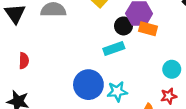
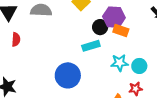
red semicircle: (24, 61) -> (16, 39), moved
cyan star: (117, 91) -> (120, 63), moved

